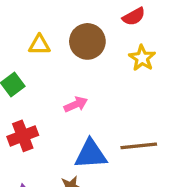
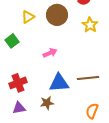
yellow triangle: (39, 45) -> (28, 17), turned -32
red cross: (23, 136) -> (18, 83), moved

